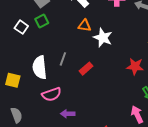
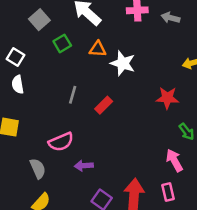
green square: (42, 21) -> (62, 43), moved
white semicircle: (40, 67) -> (18, 84), moved, size x0.6
gray semicircle: (16, 115) -> (38, 168), moved

